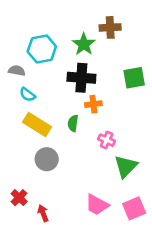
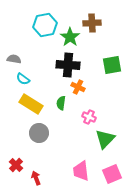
cyan hexagon: (42, 49) -> (45, 25), moved
orange cross: (93, 104) -> (78, 87), turned 32
pink trapezoid: (97, 205) -> (81, 171), turned 55

